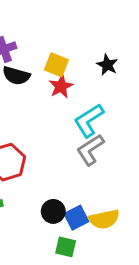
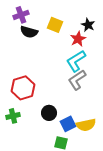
red star: (61, 86) -> (78, 39), moved
black circle: (53, 211) -> (49, 113), moved

